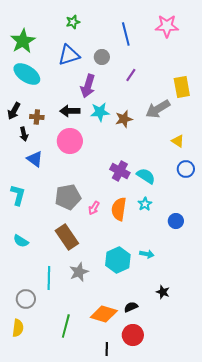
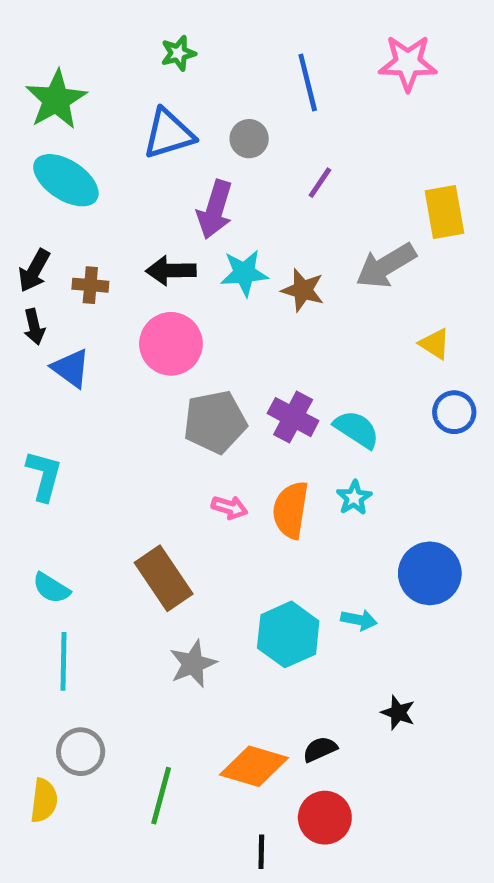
brown star: (124, 119) -> (303, 290), turned 30
black arrow: (24, 134) -> (34, 327), moved
blue triangle: (35, 159) -> (71, 368), moved
gray pentagon: (68, 197) -> (215, 422), moved
pink arrow: (94, 208) -> (230, 507), turned -104
blue circle: (176, 221) -> (430, 573), moved, size x1.6
cyan line: (49, 278) -> (63, 661), moved
gray circle: (26, 299) -> (81, 752), moved

